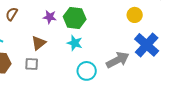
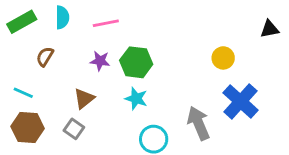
gray arrow: (118, 60) -> (199, 123), turned -85
gray square: (32, 64) -> (74, 129), turned 32

